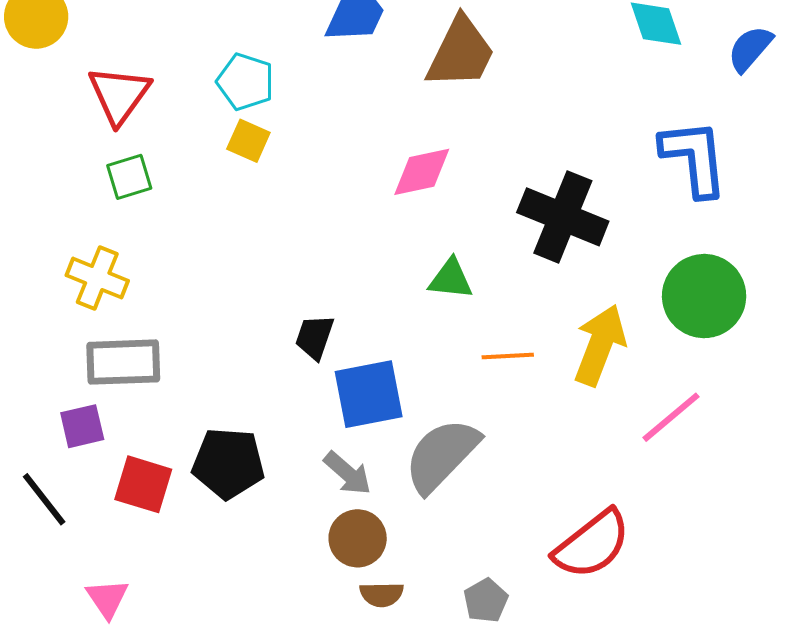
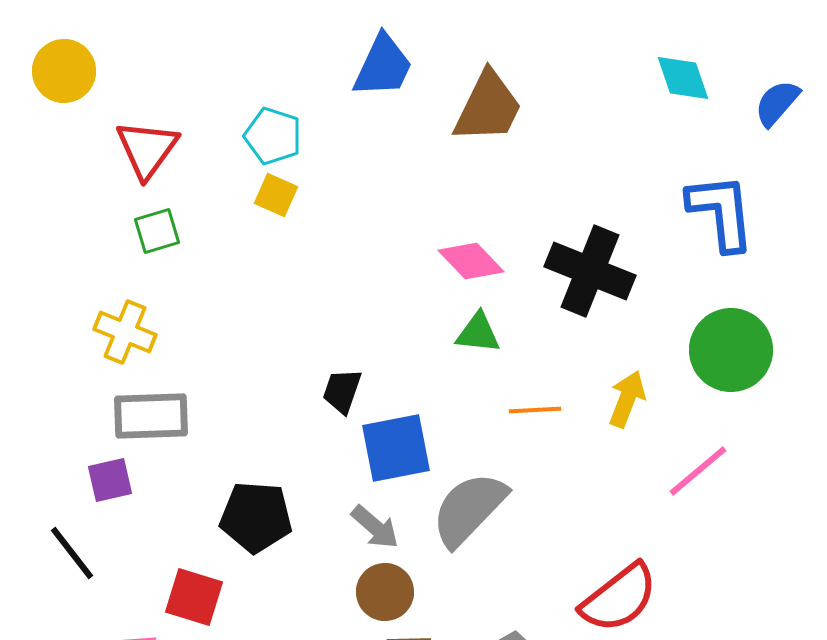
pink diamond: (422, 172) -> (471, 261), moved, turned 58
yellow arrow: (600, 345) -> (627, 399), size x0.7
red square: (143, 484) -> (194, 597), moved

